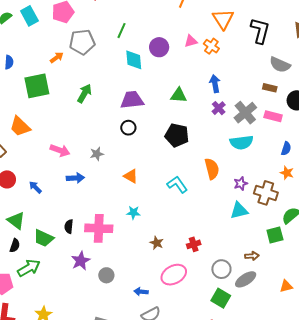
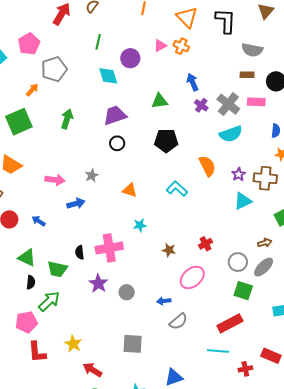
green line: (121, 31) -> (98, 42), moved

